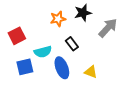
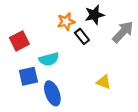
black rectangle: (72, 44) -> (82, 36), moved
blue ellipse: (62, 68) -> (52, 93), moved

